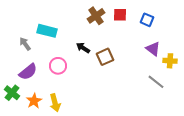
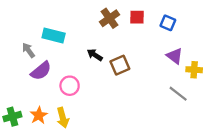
pink circle: (58, 66) -> (70, 86), moved
purple semicircle: (28, 72) -> (41, 71), moved
green cross: (12, 93) -> (12, 117), moved, turned 35

